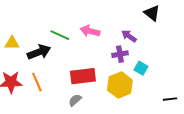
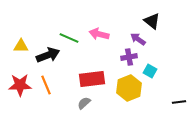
black triangle: (152, 13) -> (152, 21), moved

